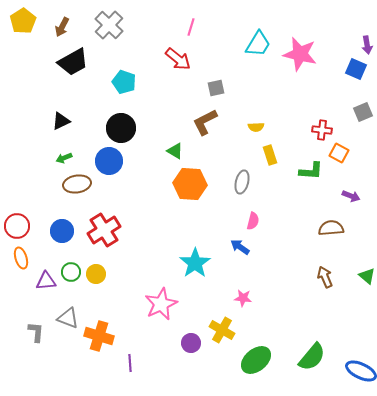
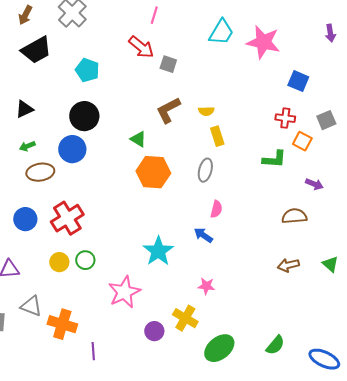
blue square: (356, 69) -> (298, 81), moved
gray square: (216, 88) -> (168, 64), moved, turned 30
gray square: (363, 112) -> (326, 120), moved
yellow semicircle: (256, 127) -> (206, 111), moved
yellow rectangle: (270, 155) -> (217, 136), moved
green circle: (71, 272) -> (85, 260), moved
brown arrow: (325, 277) -> (288, 265), turned -80
green semicircle: (312, 357) -> (275, 345), size x0.7

